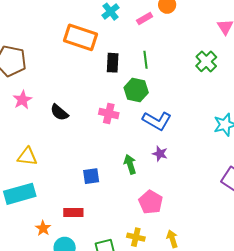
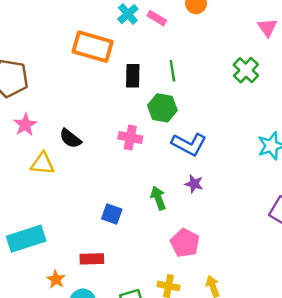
pink rectangle: (145, 19) -> (157, 18), moved, turned 63
yellow triangle: (27, 157) -> (42, 164), moved
blue square: (91, 176) -> (112, 214), turned 30

